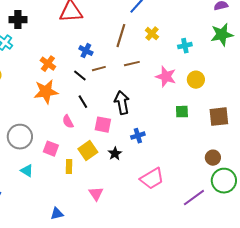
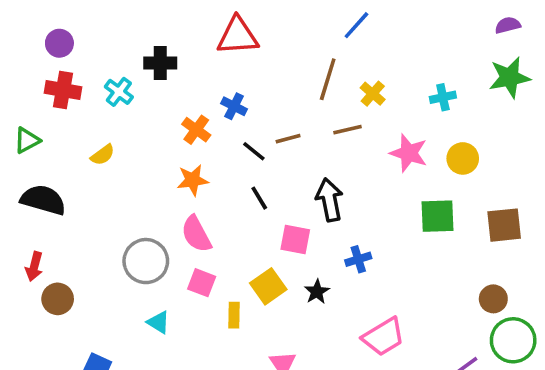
black cross: (18, 20) -> (160, 63), moved
yellow cross: (152, 34) -> (373, 94), moved
blue cross: (86, 51) -> (234, 106), moved
orange star: (46, 92) -> (193, 180), size x0.7
green square: (182, 112) -> (437, 216), size x1.5
pink semicircle: (68, 122) -> (196, 234), moved, size x1.5

